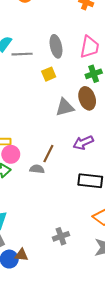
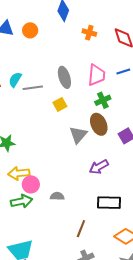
gray triangle: (65, 107) -> (78, 135), turned -30
brown line: (48, 154) -> (81, 229), moved

